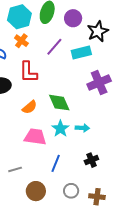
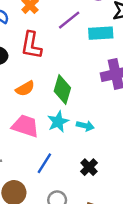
green diamond: (59, 103) -> (62, 89), turned 30
black cross: (91, 160) -> (89, 167), turned -32

